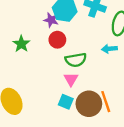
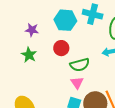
purple star: (51, 20) -> (32, 30), moved

